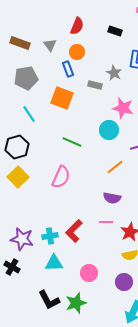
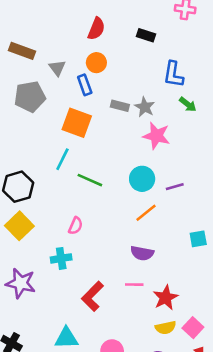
gray triangle: (50, 45) -> (57, 68), moved
gray star: (114, 73) -> (145, 107), moved
cyan line: (29, 114) -> (62, 159), moved, turned 60
cyan circle: (109, 130) -> (142, 179), moved
pink semicircle: (61, 177) -> (75, 226), size x0.6
cyan cross: (50, 236) -> (61, 258), moved
purple star: (22, 239) -> (21, 283), moved

